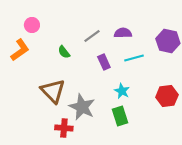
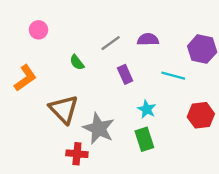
orange L-shape: (20, 50) -> (25, 78), moved
cyan line: (134, 58) -> (173, 76), moved, turned 30

